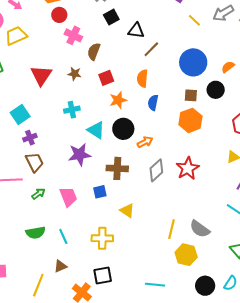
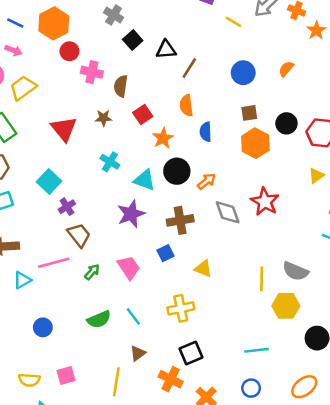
blue circle: (193, 62) -> (243, 73), size x0.7
black circle: (216, 90) -> (286, 123), moved
cyan cross: (72, 110) -> (110, 162), turned -35
gray diamond: (156, 170) -> (228, 212), turned -55

